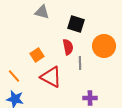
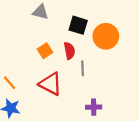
orange circle: (104, 46) -> (106, 36), moved
orange square: (37, 55) -> (45, 51), moved

